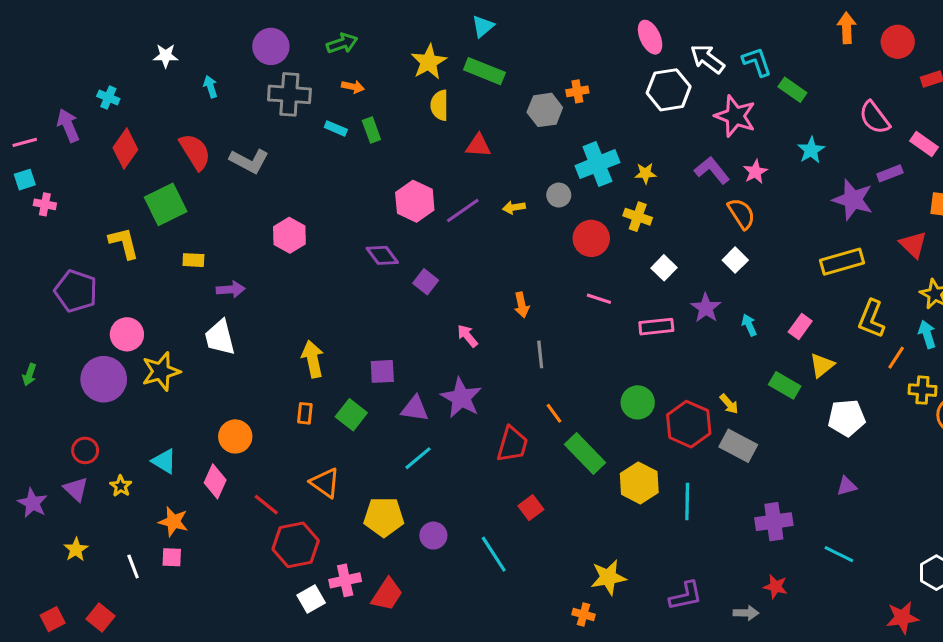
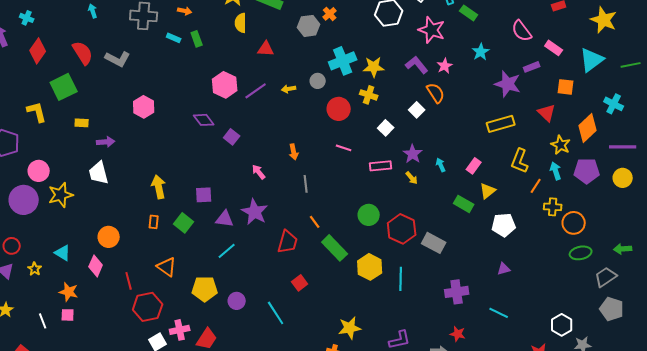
orange cross: (577, 91) -> (330, 14), turned -32
yellow star: (645, 173) -> (374, 67), size x1.5
white square: (735, 260) -> (417, 110), moved
yellow arrow: (729, 404) -> (412, 178), moved
red line: (266, 505) -> (129, 281), turned 36

